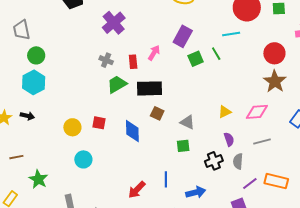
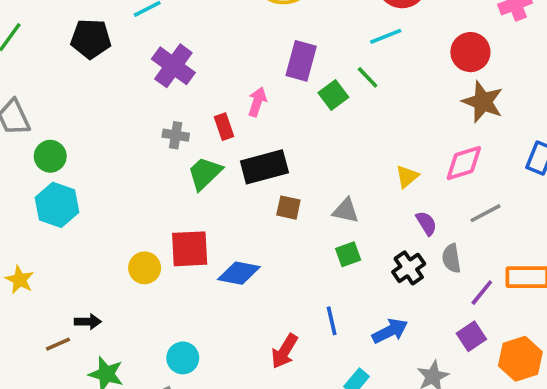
black arrow: (27, 116) -> (88, 322), moved
red square: (99, 123) -> (190, 249), size x1.6
blue diamond: (132, 131) -> (239, 273), moved, turned -65
cyan circle: (83, 159) -> (183, 358), moved

